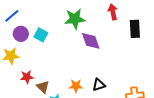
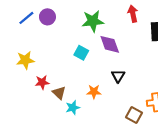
purple circle: (21, 34) -> (47, 17), moved
cyan square: (41, 35) -> (81, 53), moved
black triangle: (99, 85) -> (118, 76), moved, turned -40

